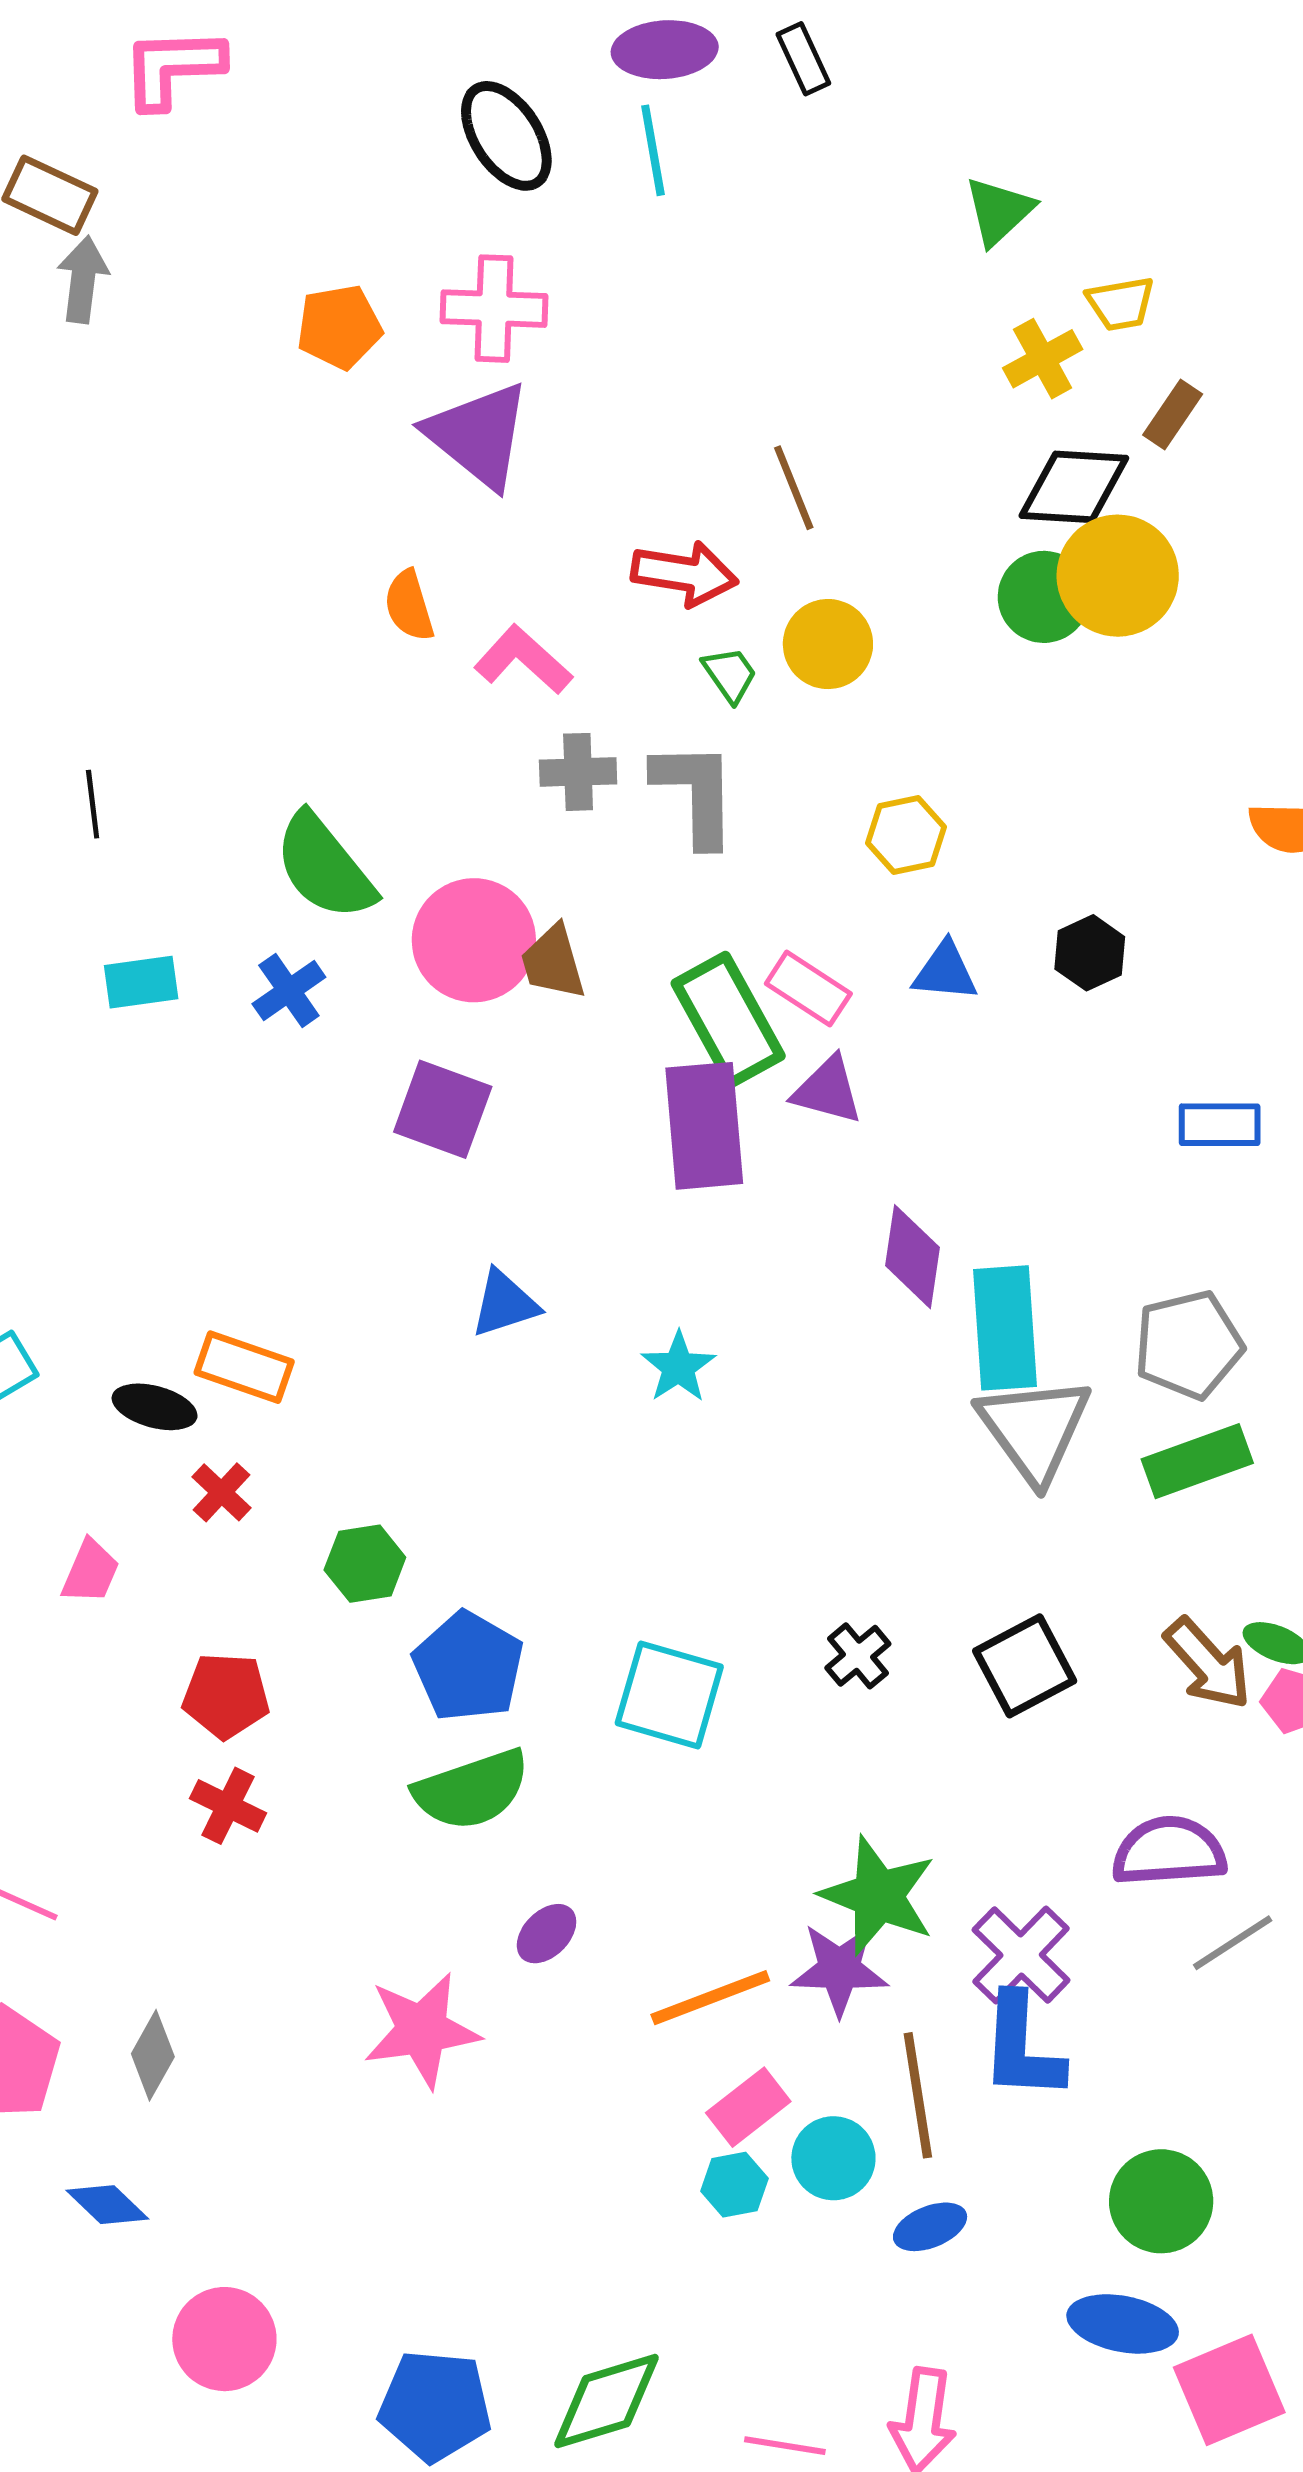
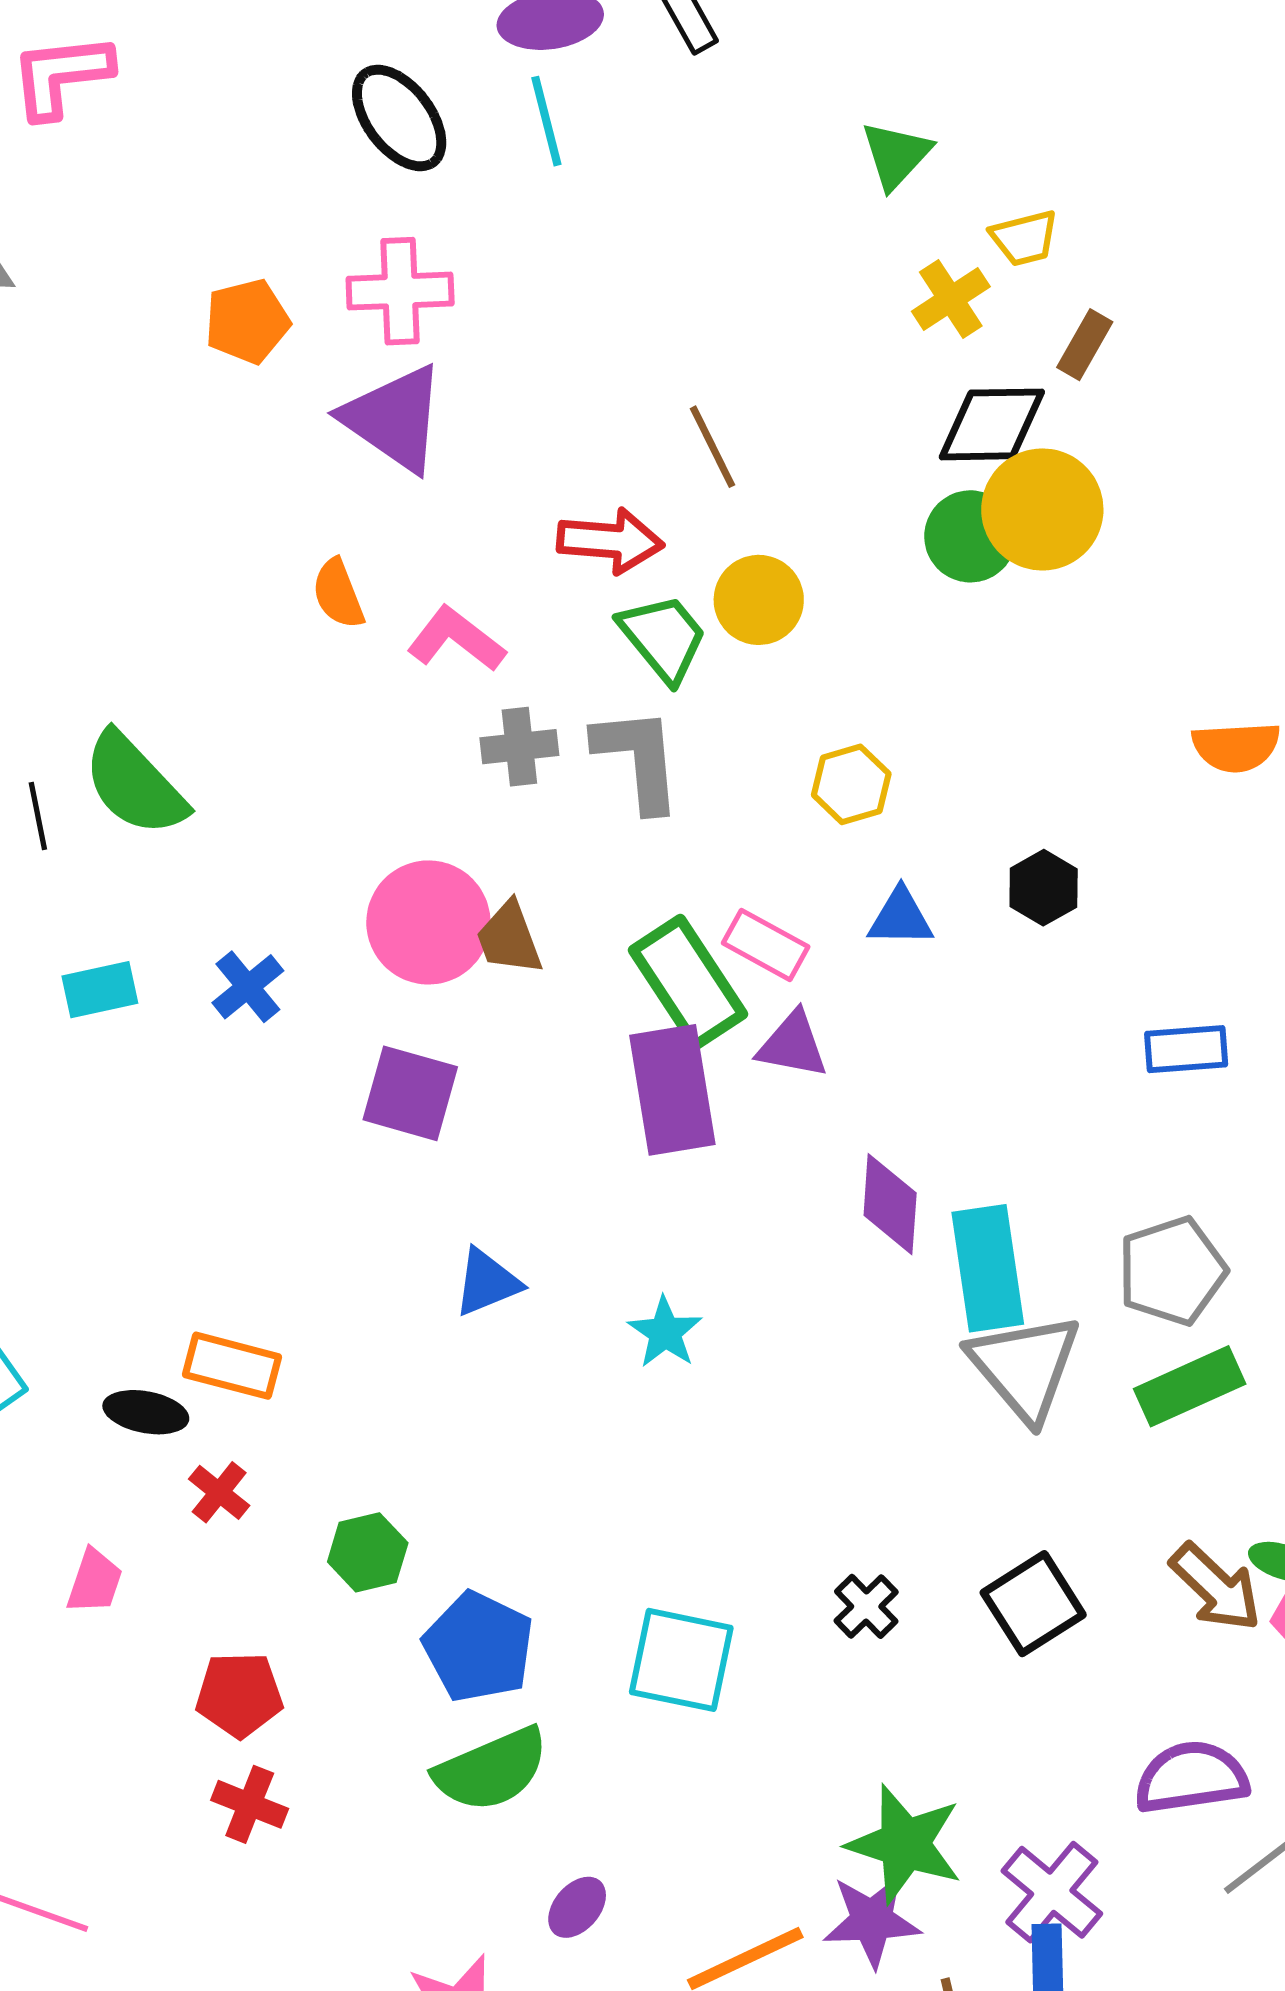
green trapezoid: (730, 674) -> (663, 638), size x1.6
green semicircle: (324, 867) -> (135, 784), moved

